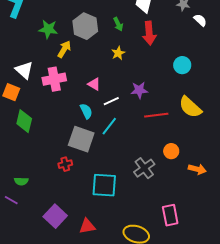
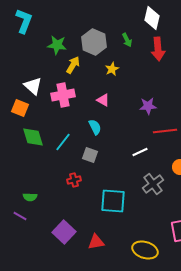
yellow star: (118, 53) -> (112, 69), moved
white line: (111, 101) -> (140, 152), moved
green diamond: (24, 121) -> (33, 137), turned -30
cyan line: (109, 126) -> (63, 142), moved
gray square: (81, 139) -> (90, 155), size x0.6

